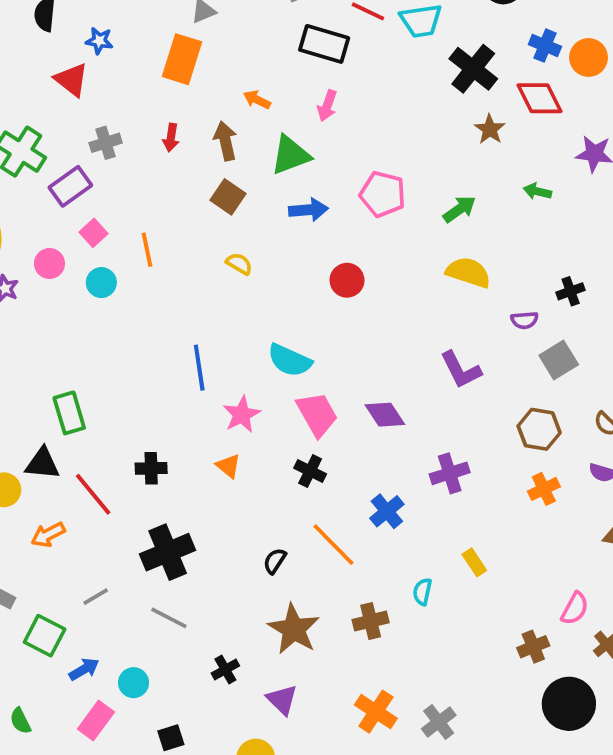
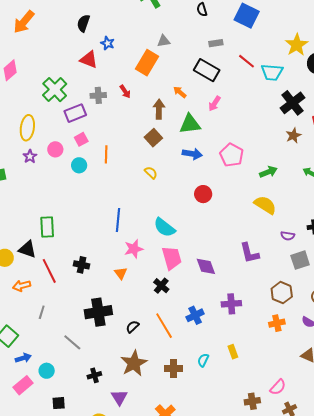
black rectangle: (324, 44) -> (207, 70), moved
red triangle: (71, 80) -> (89, 59), turned -30
red arrow: (171, 138) -> (125, 92), moved, turned -56
black cross: (168, 552) -> (98, 312), moved
gray line: (96, 597) -> (42, 312), moved, turned -56

